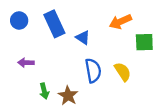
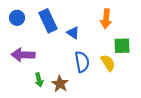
orange arrow: (120, 22) -> (106, 19), turned -60
green square: (144, 42) -> (122, 46), moved
purple arrow: (26, 63) -> (23, 55), size x1.6

